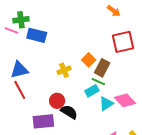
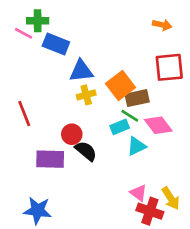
orange arrow: (114, 11) -> (162, 25), turned -32
orange square: (89, 60) -> (121, 85), size x1.5
brown rectangle: (102, 68) -> (137, 98), turned 42
blue triangle: (19, 70) -> (81, 71), moved
pink diamond: (125, 100) -> (158, 125), moved

